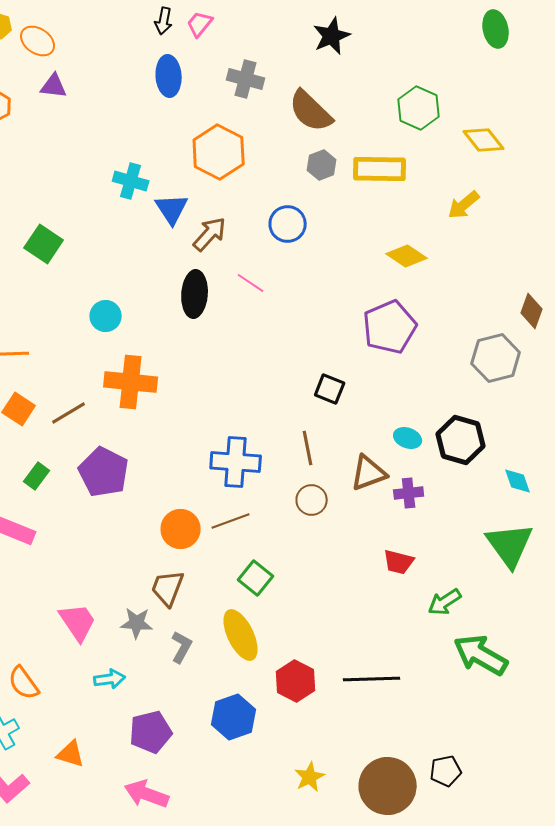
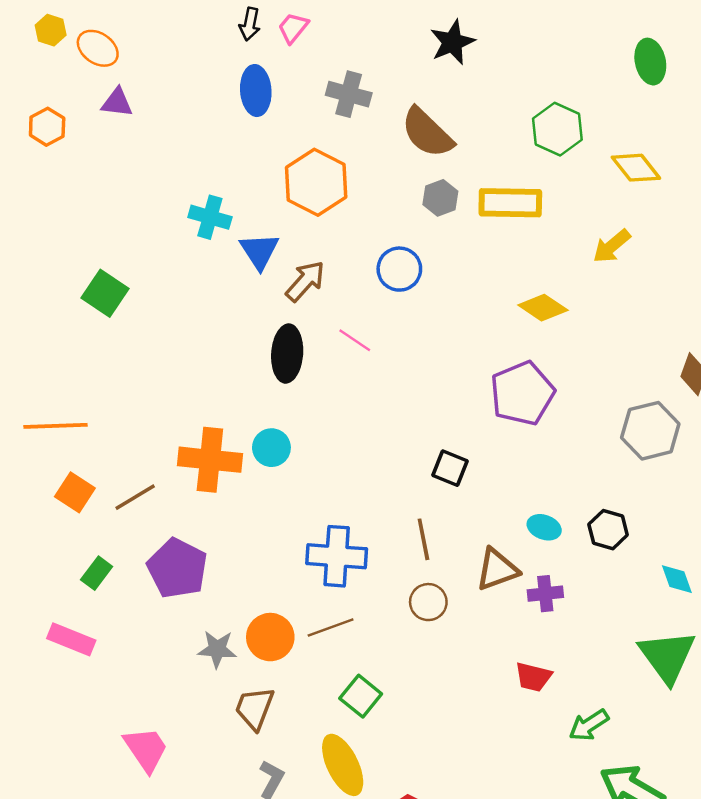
green ellipse: (496, 29) -> (650, 62), moved
cyan circle: (106, 316) -> (271, 448), moved
black hexagon: (461, 440) -> (608, 530), size x0.7
gray star: (137, 623) -> (217, 649), moved

